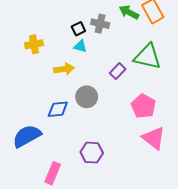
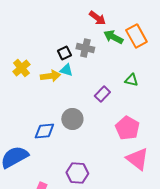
yellow cross: (34, 44) -> (21, 68), turned -30
green triangle: (148, 57) -> (131, 80), size x0.5
yellow arrow: (64, 69) -> (50, 76), moved

